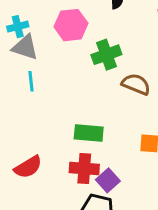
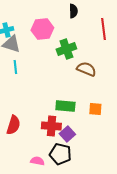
green rectangle: (89, 133) -> (65, 106), moved
red semicircle: (28, 167) -> (13, 125), turned -42

